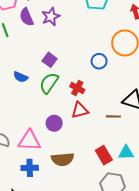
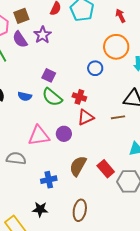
green semicircle: (49, 83) -> (52, 97), turned -75
pink triangle: (29, 140) -> (39, 136), moved
red rectangle: (104, 155) -> (106, 169), moved
brown semicircle: (63, 159) -> (78, 166), turned 135

